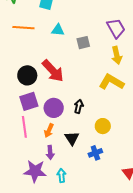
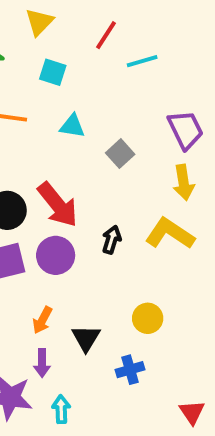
gray square: (83, 43) -> (120, 154), turned -32
black arrow: (79, 106) -> (112, 240), moved
purple circle: (54, 108) -> (56, 255), moved

